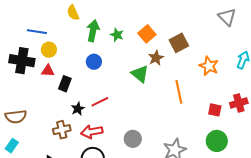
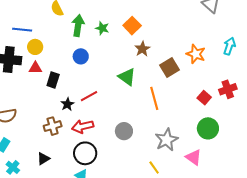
brown square: (179, 43) -> (169, 67), moved
green triangle: (140, 74) -> (127, 77), moved
orange line: (179, 92) -> (154, 98), moved
red square: (215, 110) -> (204, 98), turned 32

